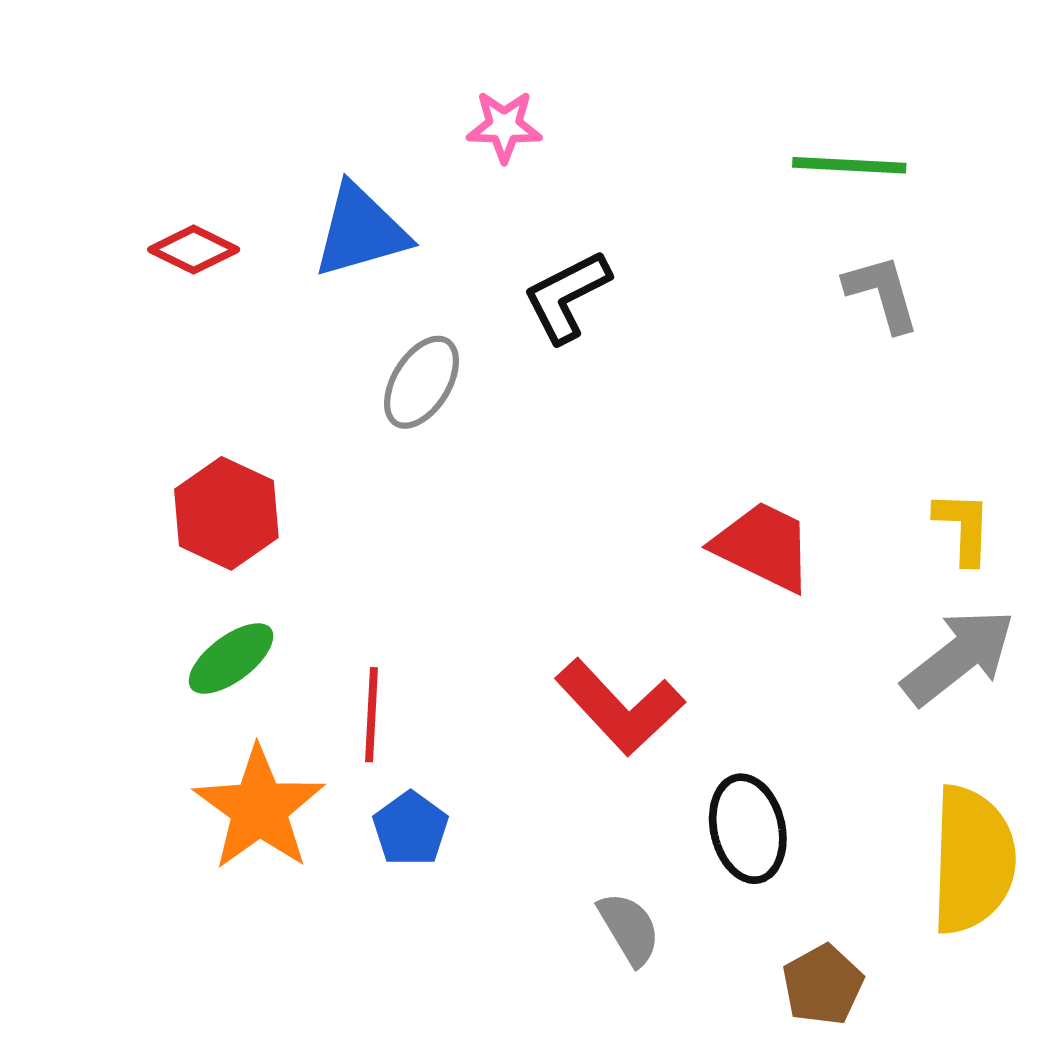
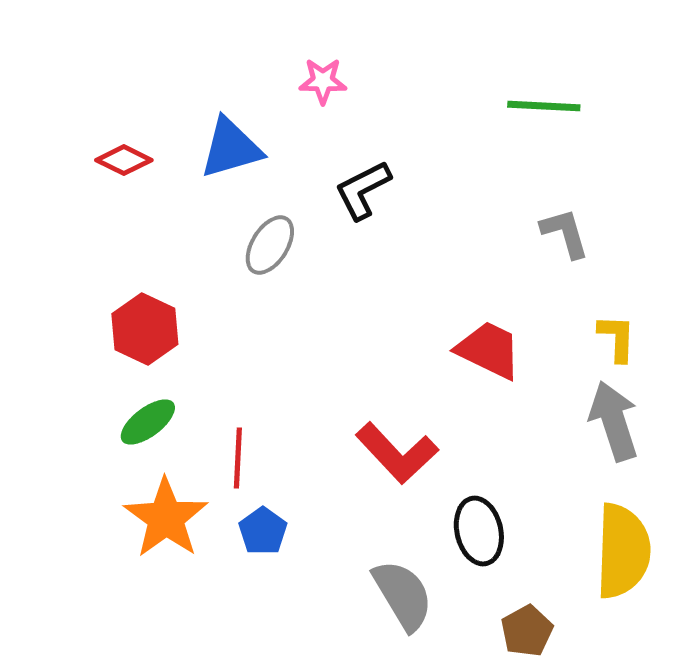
gray L-shape: (882, 293) -> (565, 233), moved
gray arrow: (959, 657) -> (614, 421), turned -70
gray semicircle: (629, 929) -> (403, 595), size x1.5

